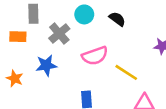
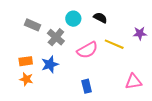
gray rectangle: (33, 14) -> (32, 25), turned -56
orange rectangle: (18, 37) -> (26, 61), moved
yellow line: (126, 72) -> (114, 44), moved

